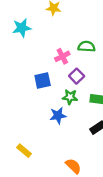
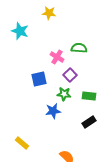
cyan star: (22, 28) -> (20, 31), turned 30
pink cross: (62, 56) -> (57, 57), turned -32

